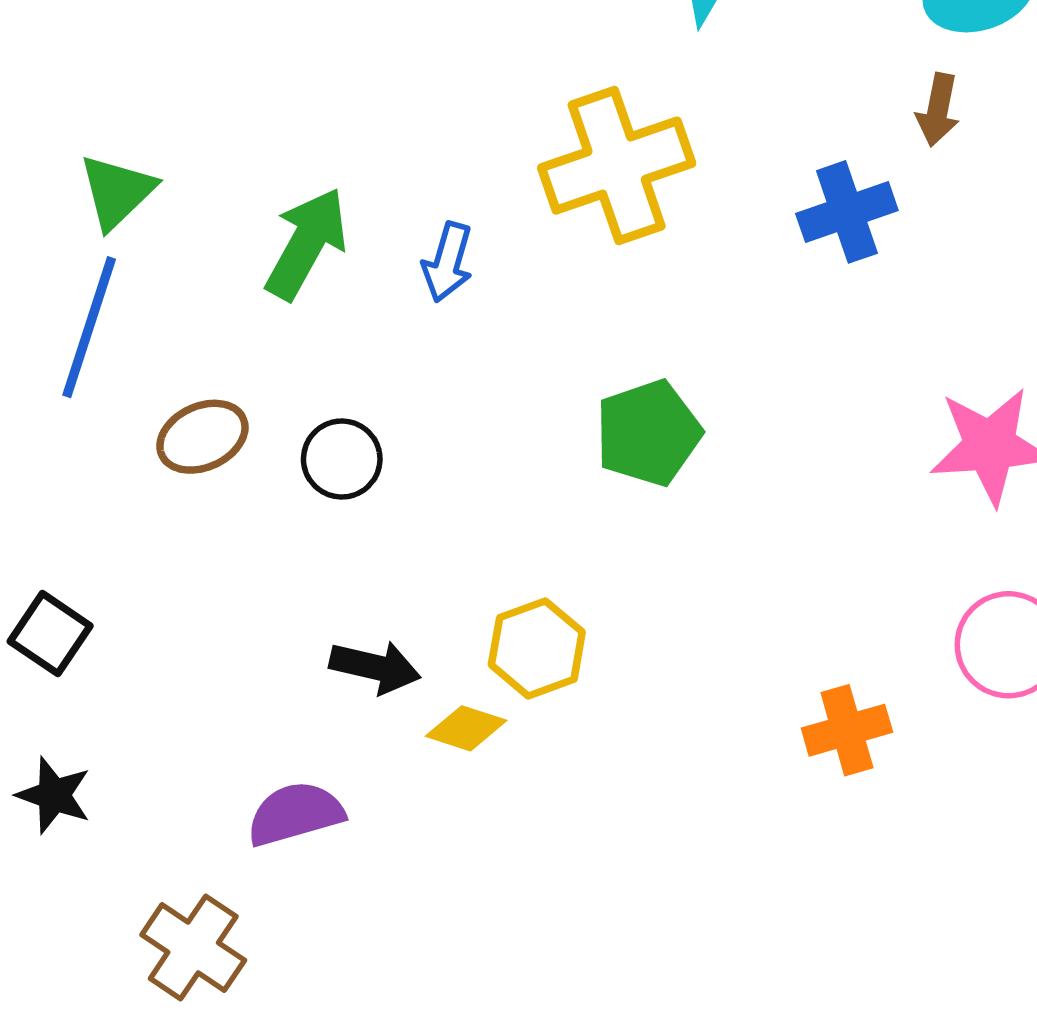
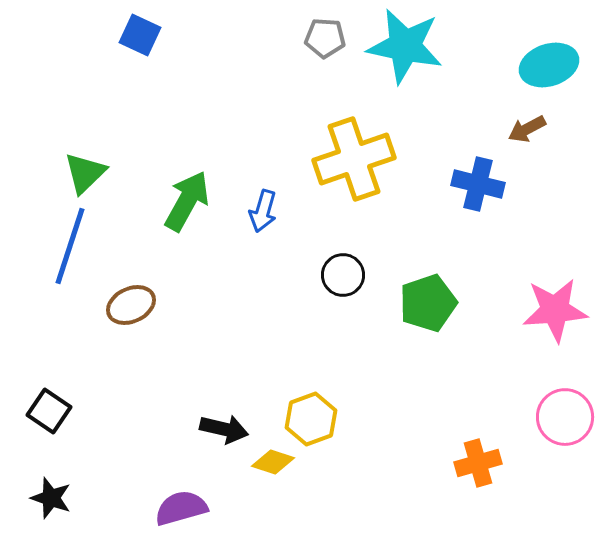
brown arrow: (938, 110) -> (527, 129), turned 51
blue cross: (847, 212) -> (478, 184), turned 33
green pentagon: (648, 433) -> (428, 303), moved
black circle: (342, 459) -> (343, 275), moved

